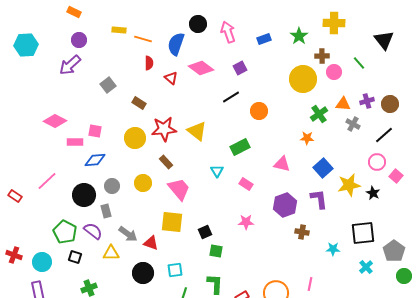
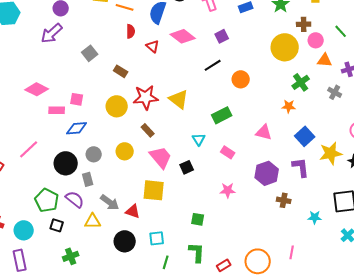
orange triangle: (343, 104) -> (325, 60), moved
black square: (205, 232) -> (187, 167), moved

